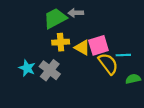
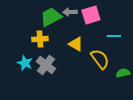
yellow cross: (61, 42) -> (40, 39), moved
pink square: (98, 45) -> (91, 15), moved
cyan line: (123, 55) -> (114, 36), moved

